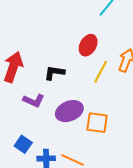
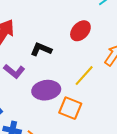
yellow line: (101, 72) -> (84, 76), moved

